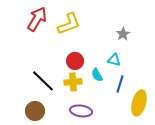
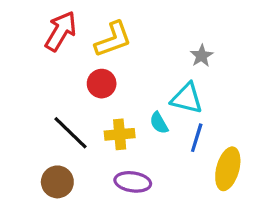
cyan triangle: (114, 60) -> (187, 98), size x1.5
red circle: (75, 61) -> (102, 84), moved

